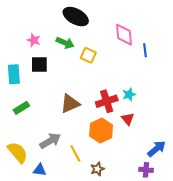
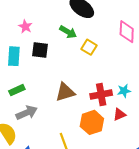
pink star: (34, 40) -> (25, 27), moved
red triangle: (128, 119) -> (119, 114), turned 40
gray arrow: (50, 141) -> (27, 113), moved

